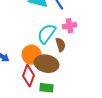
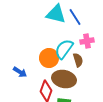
orange circle: (32, 55) -> (49, 58), moved

